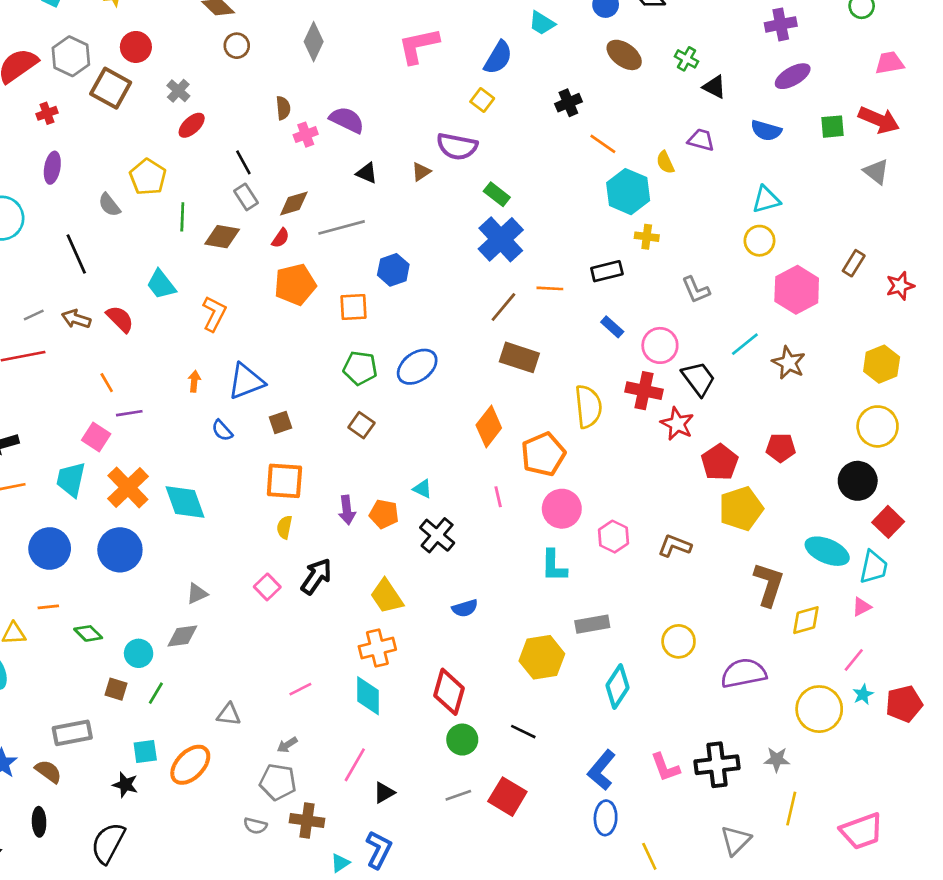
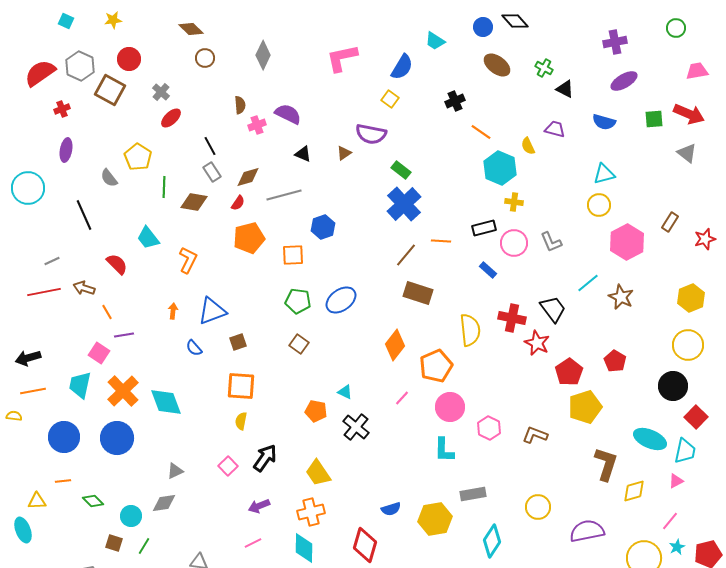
brown arrow: (76, 319) -> (84, 288), moved
pink circle: (660, 345) -> (514, 243), moved
red pentagon: (781, 448) -> (615, 361), turned 30
pink line: (498, 497) -> (402, 398), turned 56
purple arrow: (347, 510) -> (259, 506), moved, turned 75
blue semicircle: (465, 608) -> (391, 509), moved

